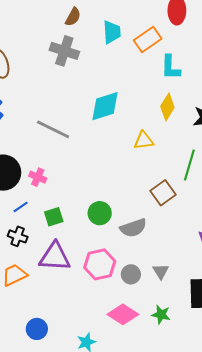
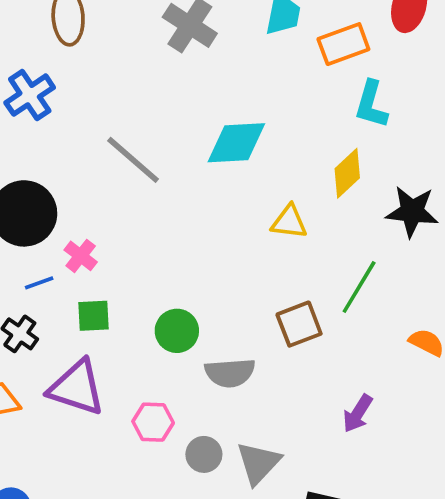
pink cross: (38, 177) -> (81, 256), moved
pink hexagon: (100, 264) -> (153, 422), size x0.7
gray triangle: (161, 271) -> (258, 463), size x1.5

